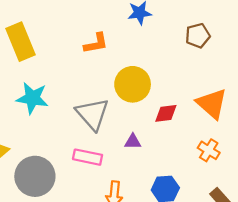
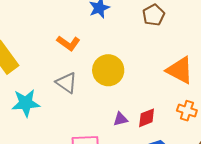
orange L-shape: (96, 43) -> (68, 43), turned 60
red diamond: (166, 113) -> (147, 118), moved
gray triangle: (92, 114) -> (66, 83), moved, size x0.7

